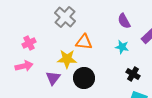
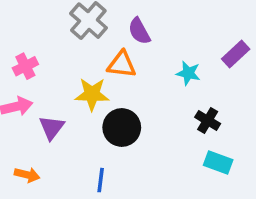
purple semicircle: (124, 21) -> (139, 31), moved
purple triangle: (53, 78) -> (52, 128), moved

